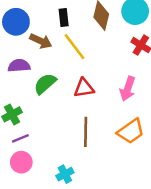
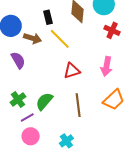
purple semicircle: (19, 66) -> (18, 60), turned 72
green semicircle: (45, 84) -> (44, 101), moved

